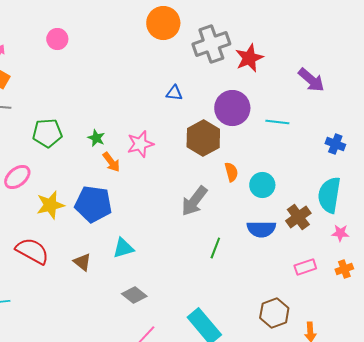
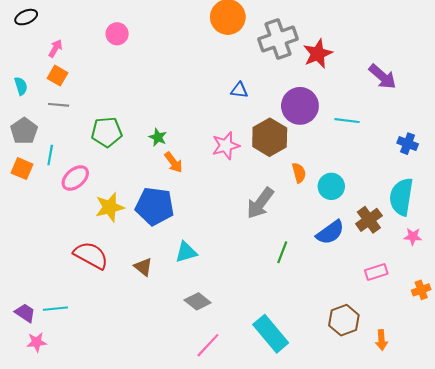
pink star: (140, 144) -> (226, 146), moved
blue semicircle: (261, 229) -> (330, 232), turned -36
orange cross: (344, 269) -> (421, 290), moved

